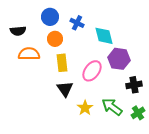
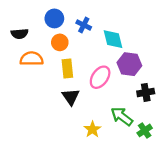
yellow star: (85, 108) -> (92, 129), moved
green cross: (138, 113) -> (145, 130), moved

